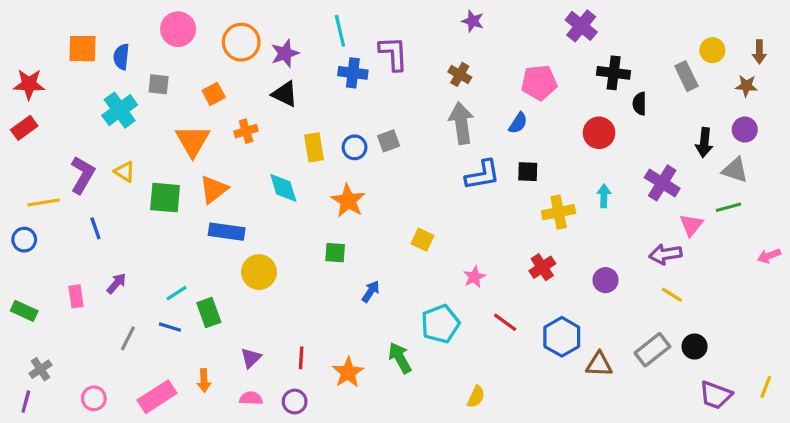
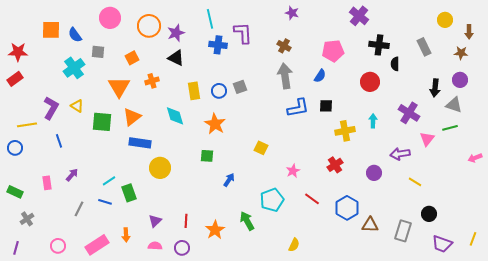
yellow circle: (712, 50) -> (445, 20), moved
blue semicircle: (121, 57) -> (75, 35), turned -42
purple arrow: (665, 254) -> (400, 154), moved
gray rectangle: (652, 350) -> (403, 231), moved, turned -35
gray cross: (40, 369) -> (27, 219), moved

